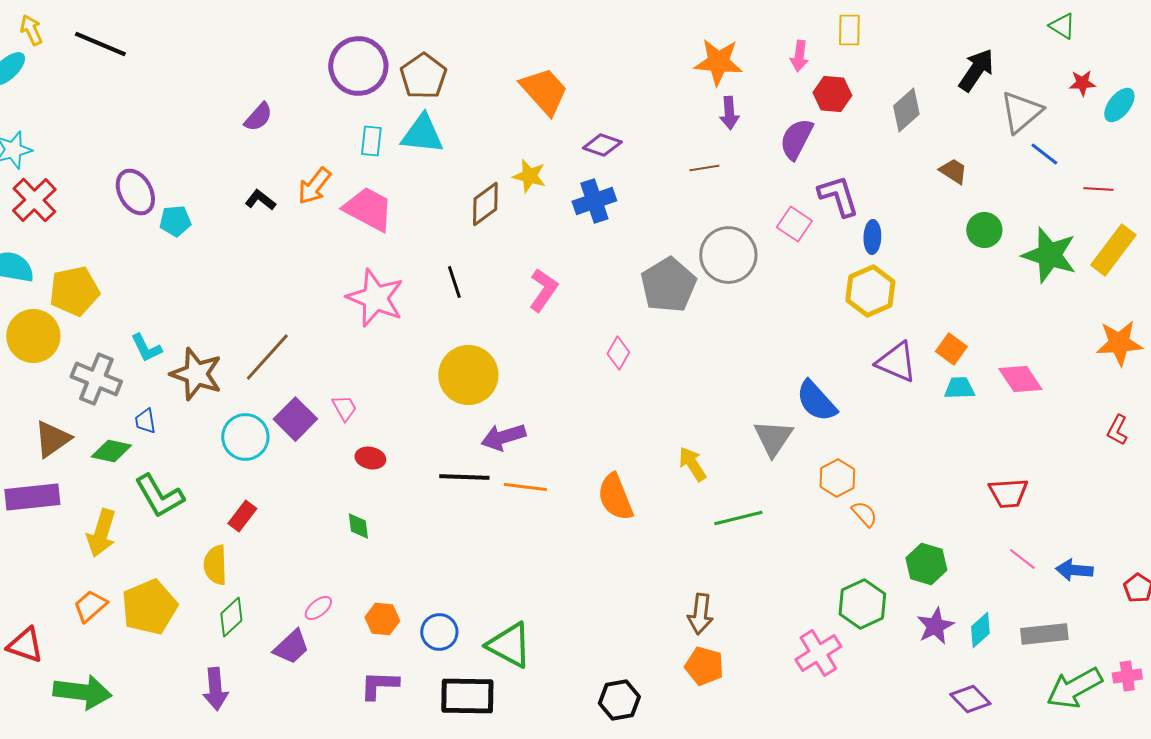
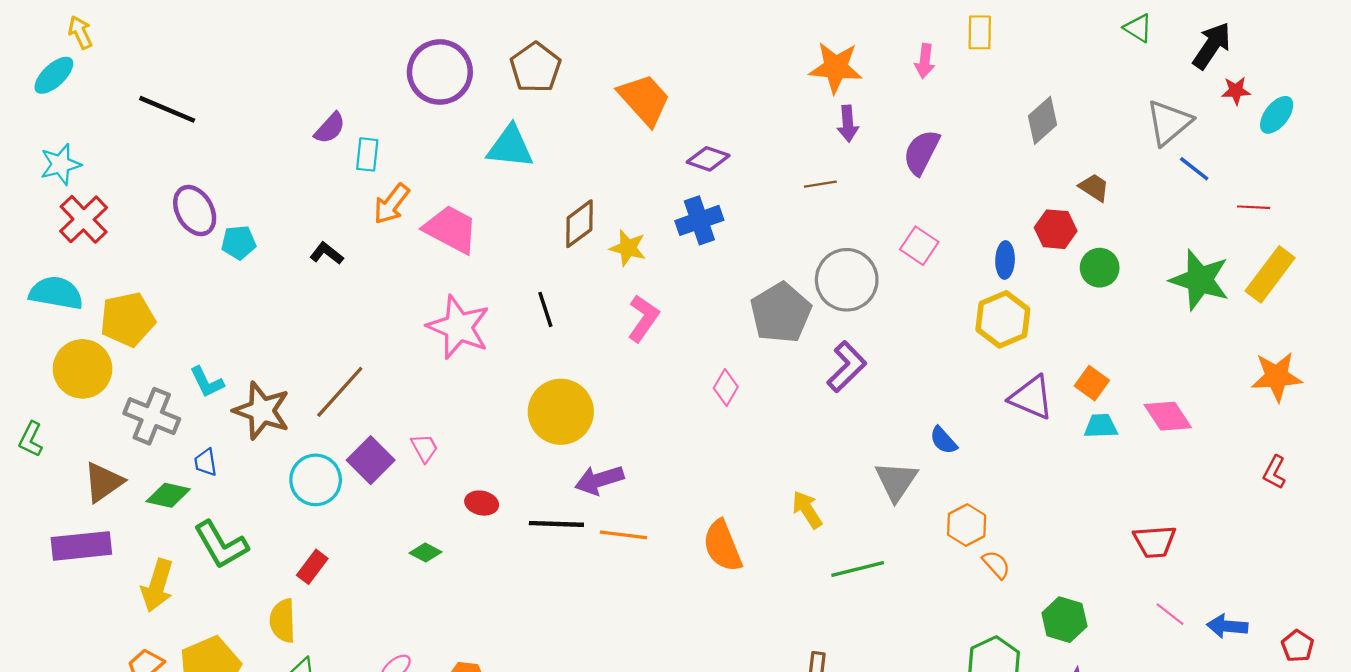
green triangle: (1062, 26) -> (1138, 28), moved
black line: (100, 44) -> (167, 109), moved
black arrow: (976, 70) -> (1212, 46), moved
brown pentagon: (423, 76) -> (536, 68), moved
red hexagon: (832, 94) -> (1056, 229), moved
cyan rectangle: (371, 141) -> (367, 154), moved
yellow star: (529, 176) -> (628, 248), moved
purple L-shape: (838, 196) -> (847, 367), moved, turned 63
black L-shape: (260, 200) -> (327, 253), moved
green circle: (984, 230) -> (1100, 268), moved
blue semicircle: (816, 401) -> (943, 440), size x0.6
red ellipse: (370, 458) -> (482, 503), moved
green diamond: (358, 526) -> (426, 553), moved, turned -56

